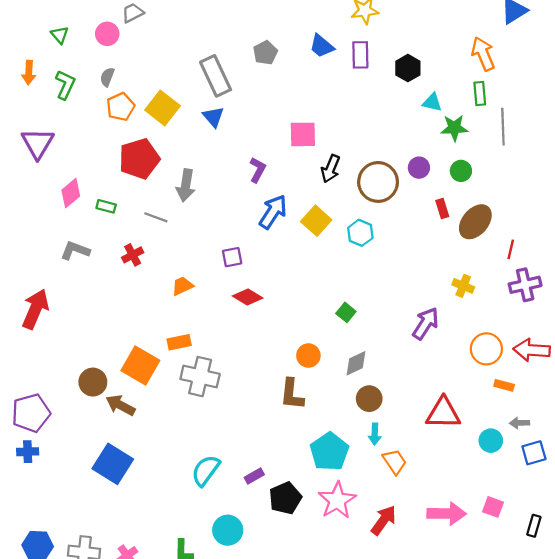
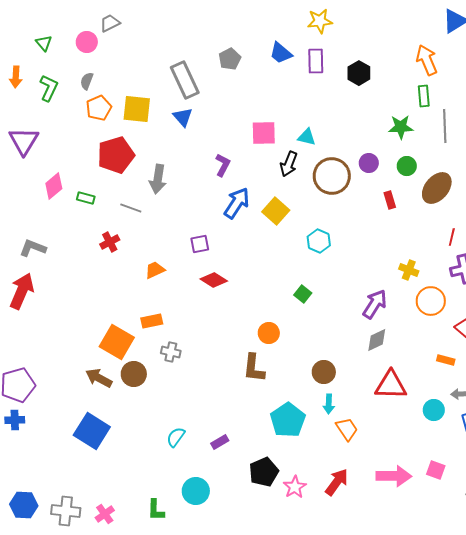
cyan triangle: (432, 102) -> (307, 137), moved
yellow square: (162, 108) -> (137, 109), turned -32
brown ellipse: (475, 222) -> (437, 188), moved
cyan hexagon: (360, 233) -> (319, 241), moved
gray L-shape: (75, 251) -> (33, 248), moved
orange circle: (486, 349) -> (431, 301), moved
gray diamond: (356, 363) -> (377, 340), moved
gray cross: (200, 377) -> (171, 352), size x0.6
brown circle: (93, 382) -> (134, 374), moved
cyan semicircle: (206, 470) -> (176, 437), size x0.7
black pentagon: (285, 498) -> (264, 472), moved
pink star: (337, 500) -> (295, 487), moved, size x0.7

